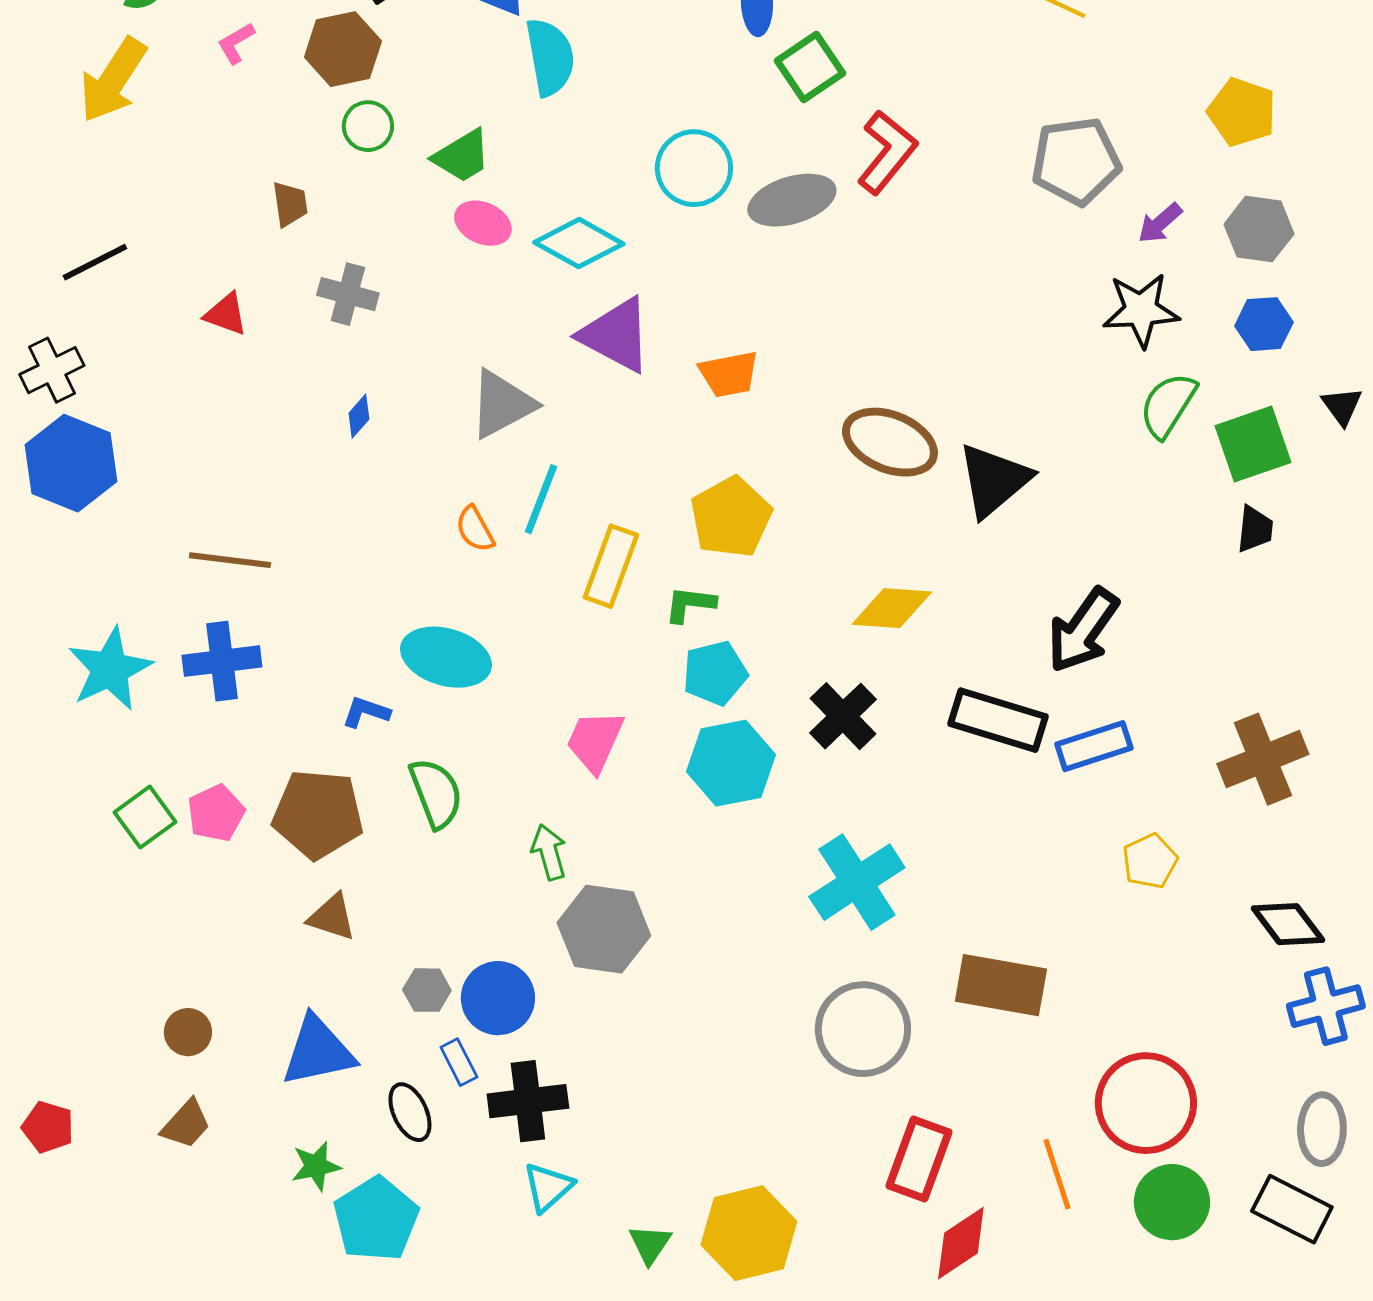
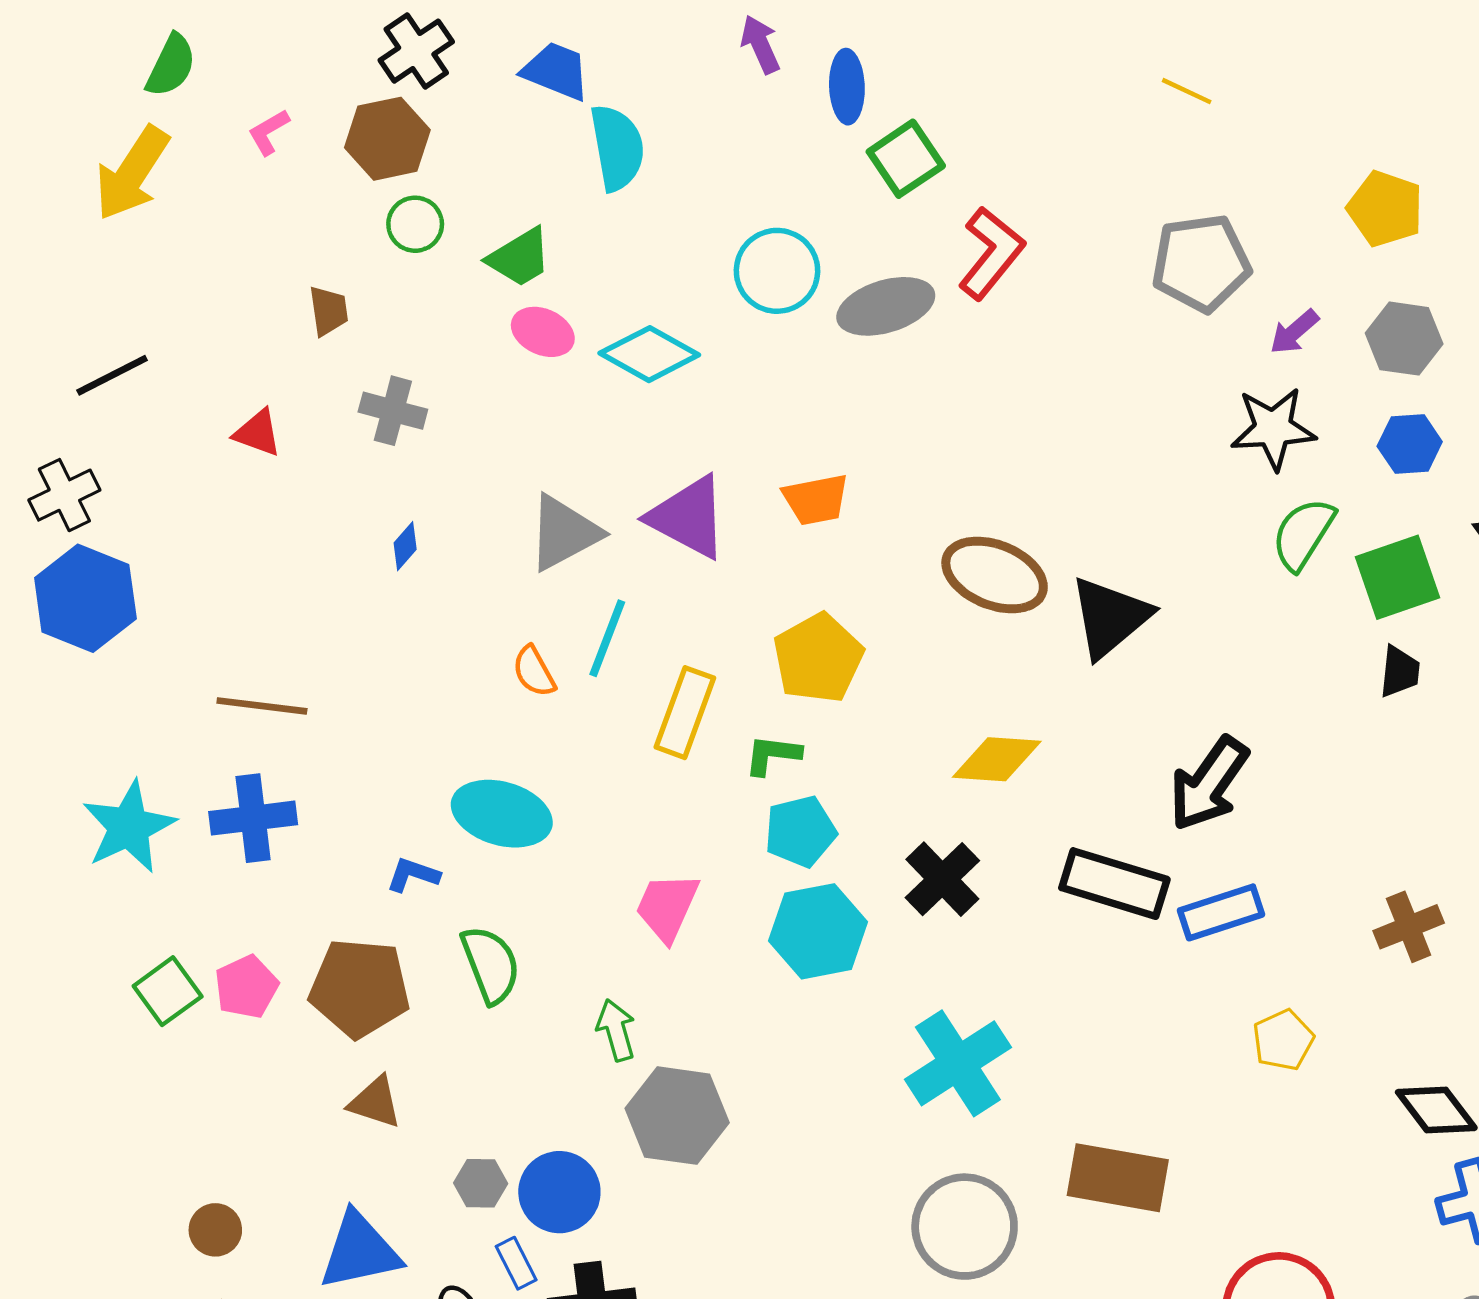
purple triangle: (616, 335) -> (688, 517), moved
brown cross: (1263, 759) -> (1409, 927), size x0.7

